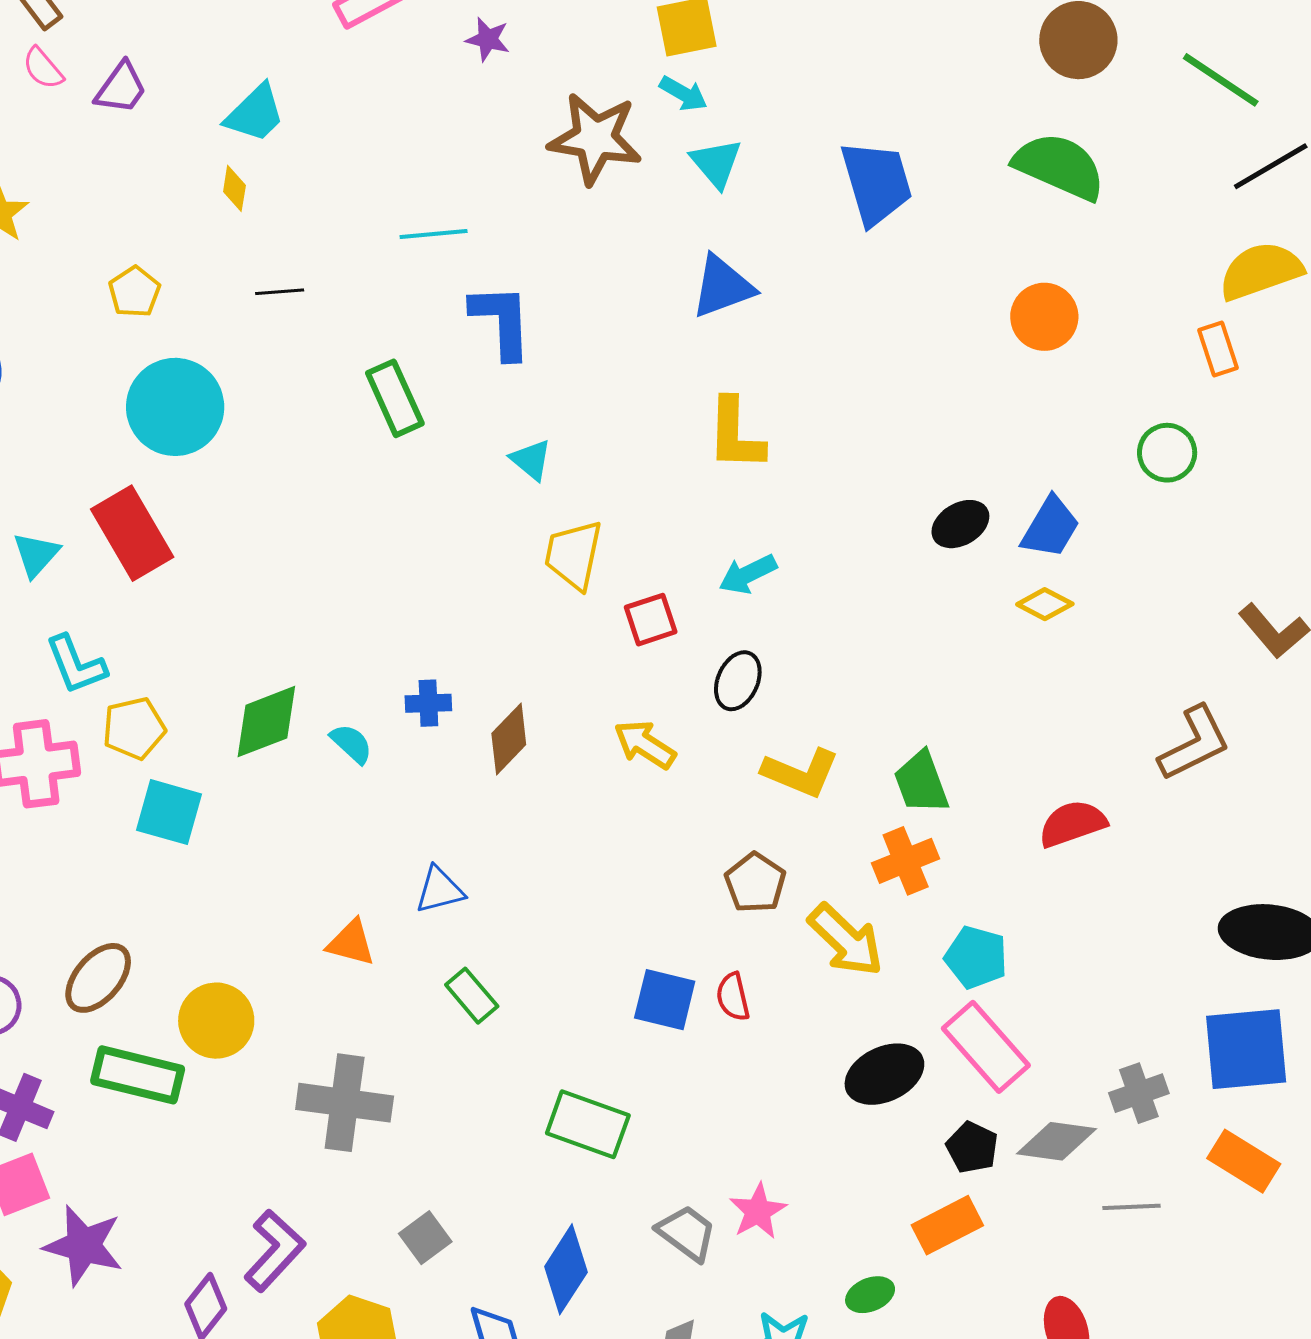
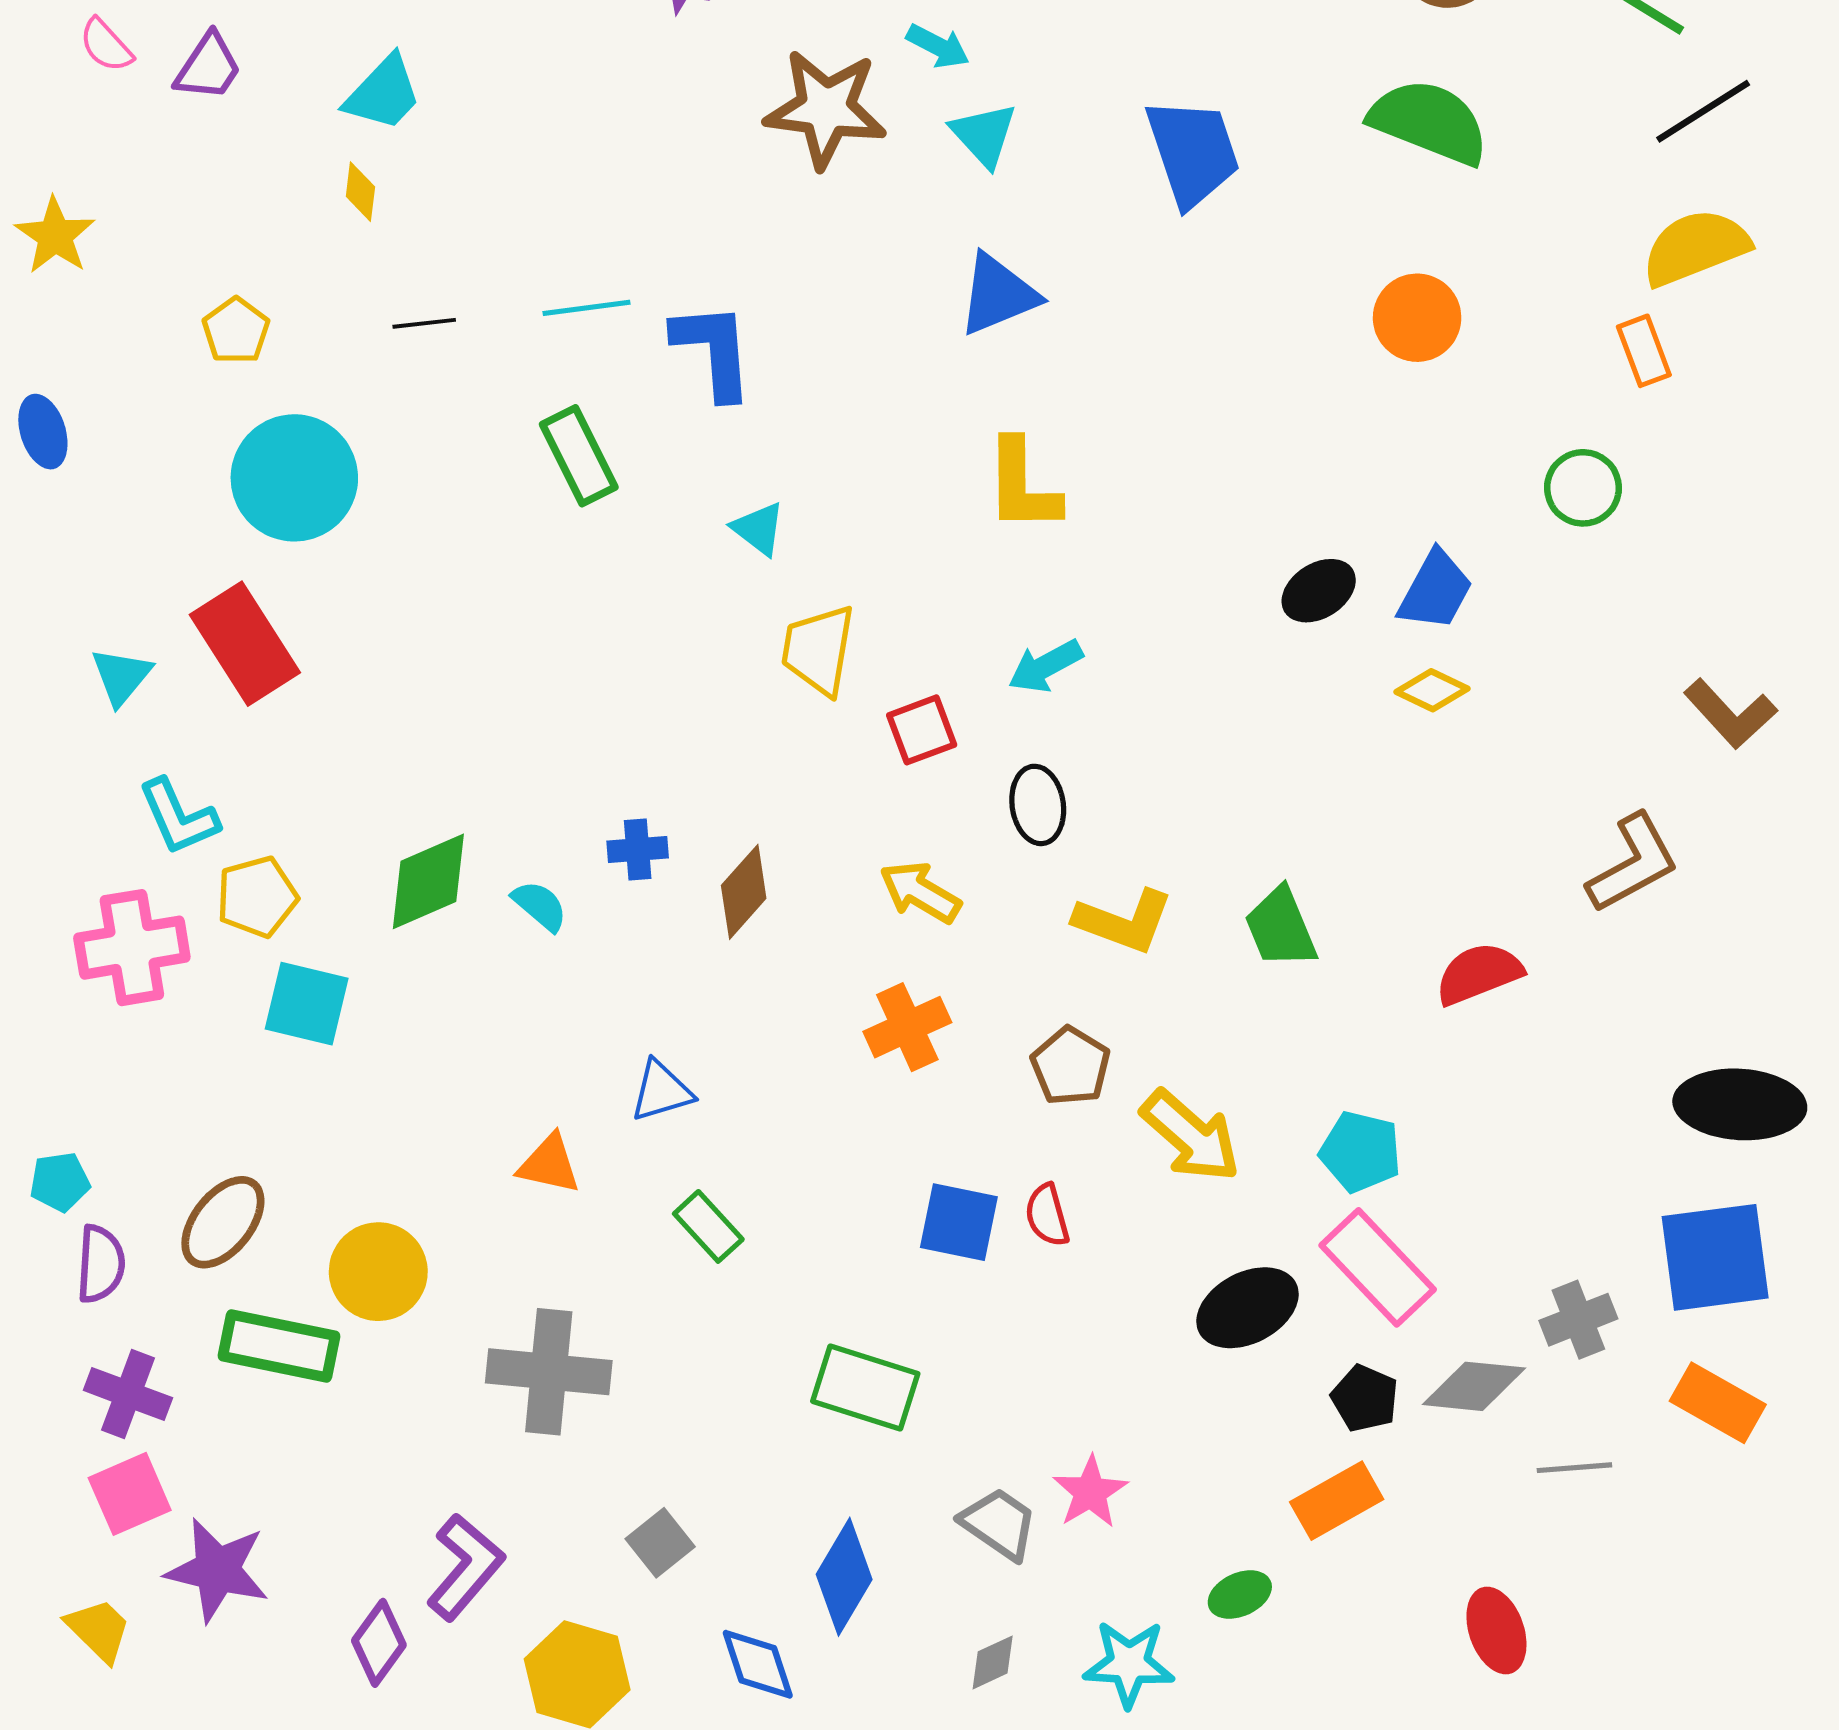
cyan line: (434, 234) -> (587, 308), moved
black ellipse: (738, 681) -> (1038, 805), turned -30
orange cross: (906, 861) -> (907, 1027), moved

